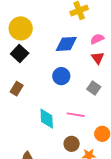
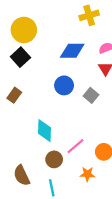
gray square: (94, 88) -> (91, 95), moved
pink line: (76, 115) -> (76, 146), moved, turned -54
brown circle: (72, 144) -> (54, 159), moved

